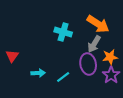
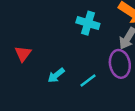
cyan arrow: (38, 73) -> (56, 75), turned 144

